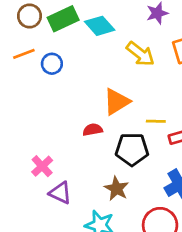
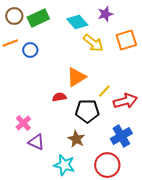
cyan diamond: (100, 26) -> (77, 22), moved
yellow line: (156, 121) -> (104, 91), turned -48

